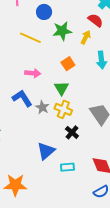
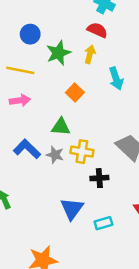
pink arrow: (33, 73) -> (20, 100), moved
green triangle: (61, 88) -> (61, 127), moved, turned -42
black cross: (72, 132) -> (99, 178), turned -32

